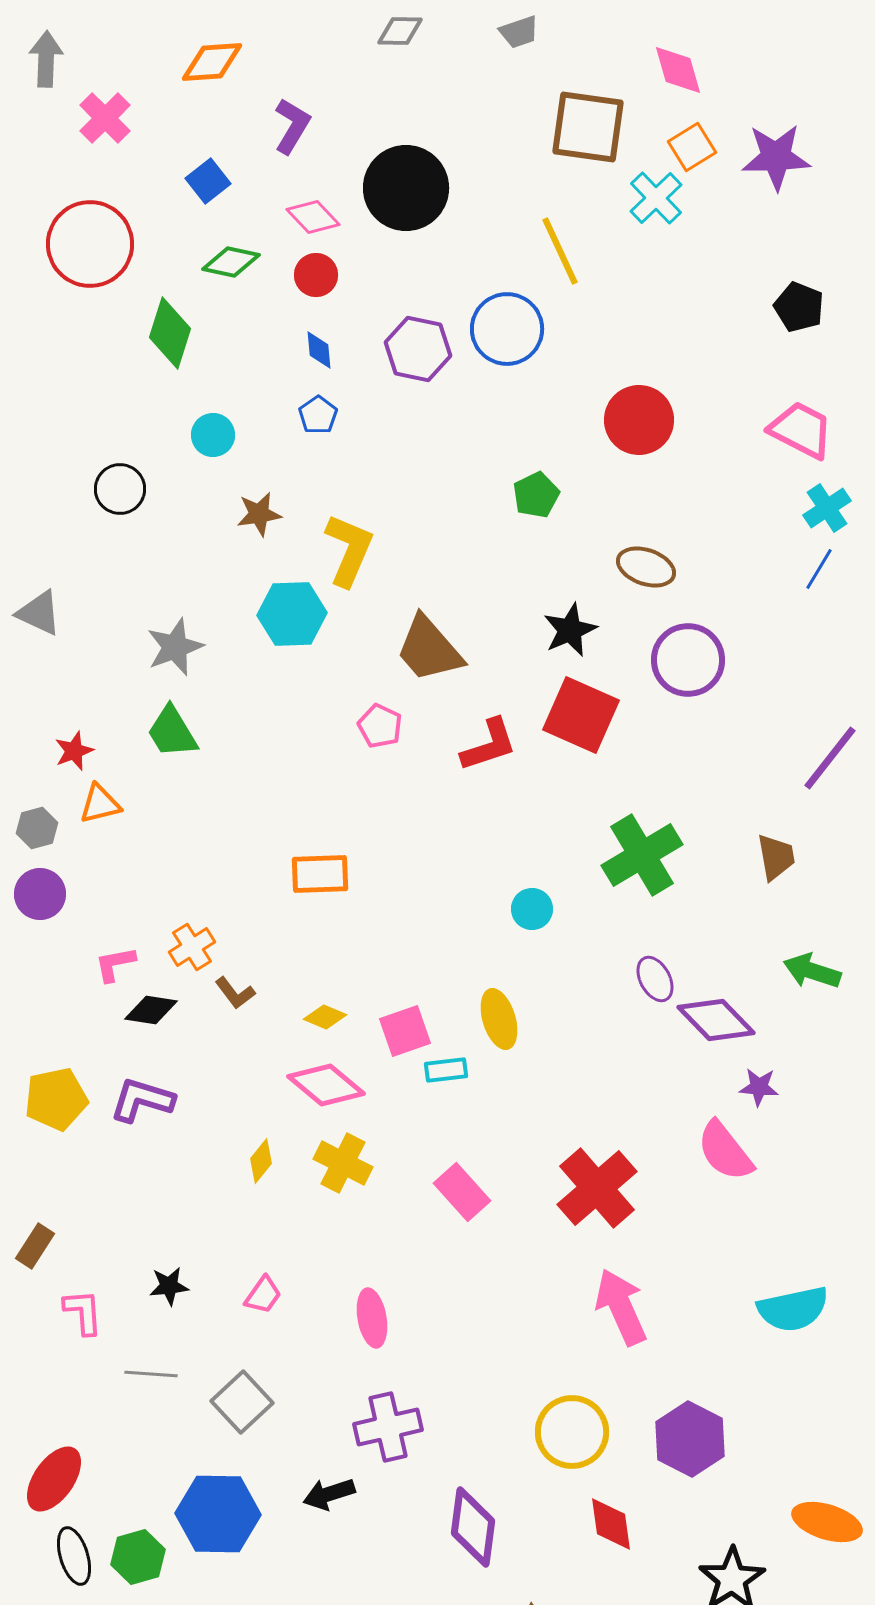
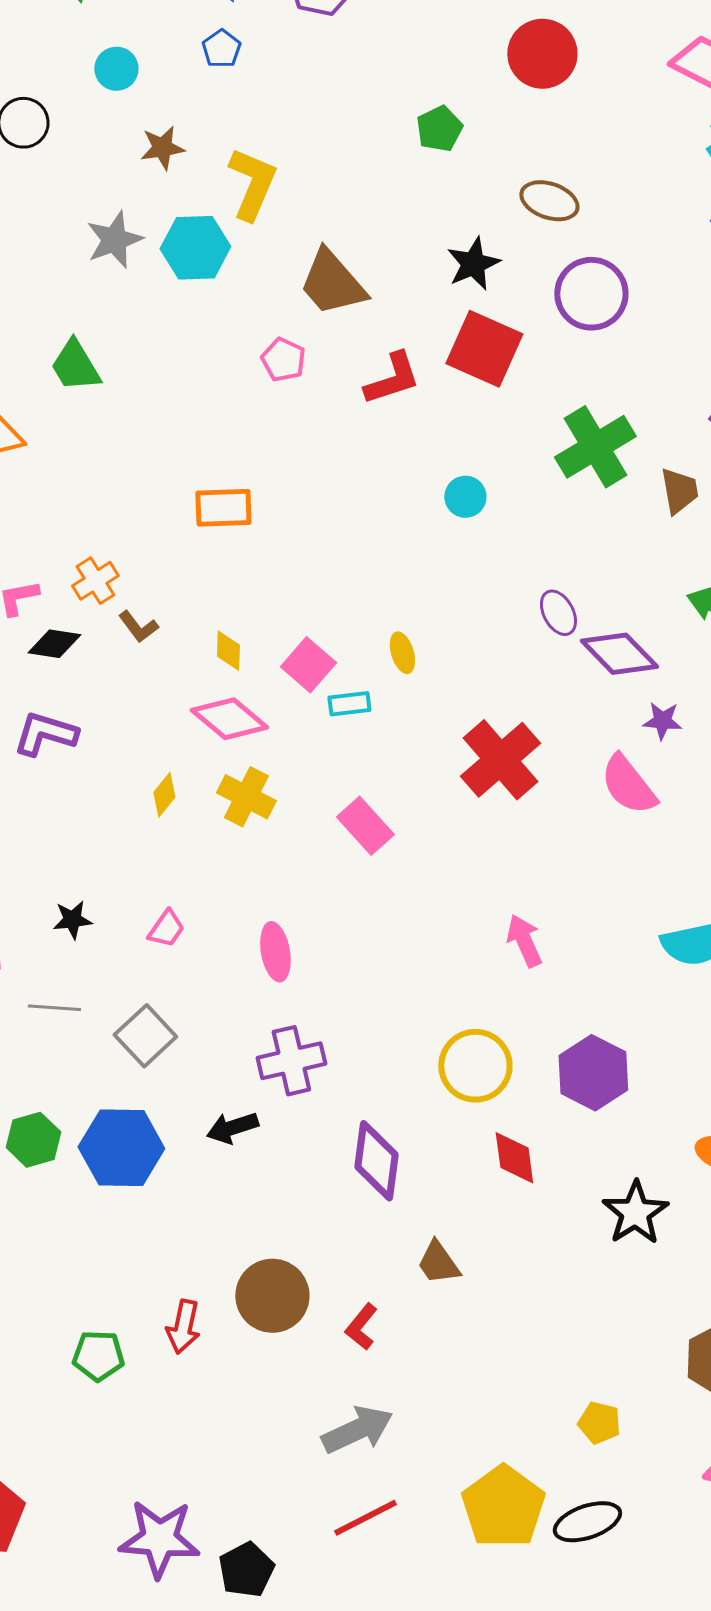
gray star: (175, 647) -> (114, 240), moved
green cross: (642, 855) -> (595, 447), moved
cyan circle: (532, 909) -> (465, 497), moved
yellow diamond: (325, 1017) -> (228, 651), turned 69
yellow ellipse: (499, 1019) -> (402, 653), size x0.7
pink square: (405, 1031) -> (308, 665), turned -30
red cross: (597, 1188) -> (500, 760), moved
pink arrow: (621, 1307) -> (524, 941), size x0.7
green hexagon: (138, 1557) -> (33, 1140), moved

